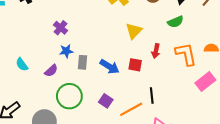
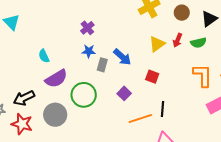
red arrow: (156, 51) -> (178, 40), moved
blue arrow: (110, 67) -> (122, 57), moved
purple semicircle: (51, 71) -> (56, 79), moved, size x1.6
purple square: (106, 101) -> (124, 93), moved

